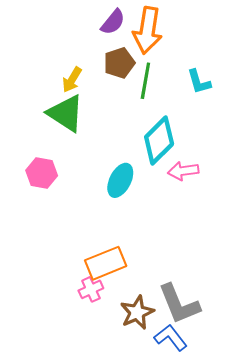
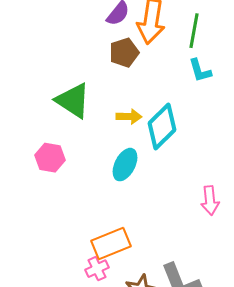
yellow arrow: (72, 80) -> (129, 117), moved, turned -120
green line: (145, 81) -> (194, 31), moved
pink arrow: (183, 171) -> (210, 201), moved, turned -88

